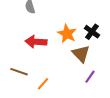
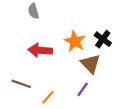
purple line: (90, 77) -> (83, 89), moved

